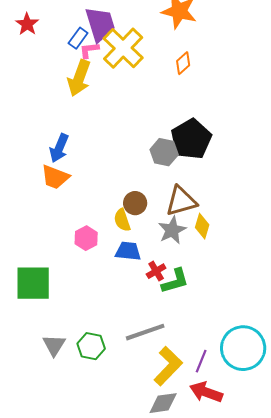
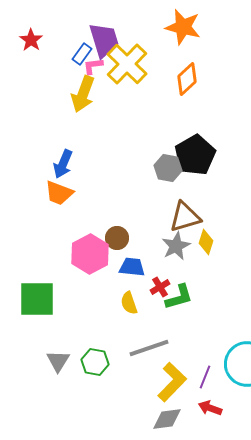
orange diamond: (183, 63) -> (187, 79), size x1.4
brown circle: (135, 203) -> (117, 238), moved
yellow semicircle: (122, 220) -> (129, 303), moved
pink hexagon: (86, 238) -> (90, 254), size x1.6
red arrow: (206, 392) -> (210, 408), size x0.7

